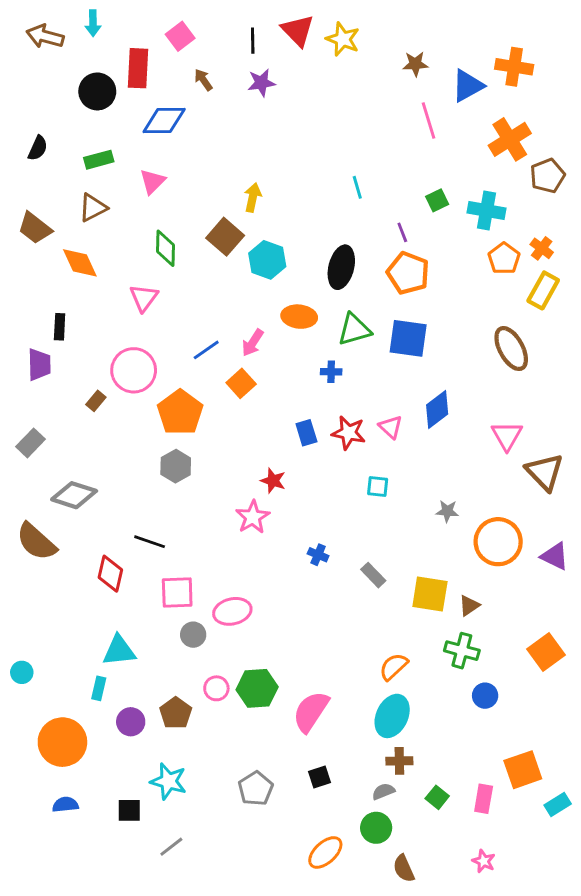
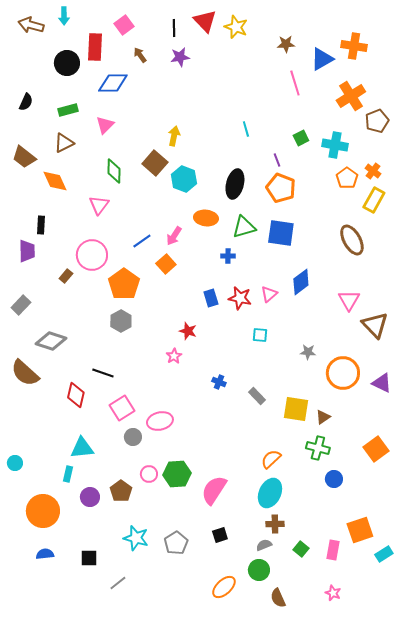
pink triangle: (391, 427) -> (269, 294), turned 36
pink star: (253, 517) -> (174, 356), size x0.7
pink square: (177, 593) -> (122, 408), turned -30
cyan star: (168, 781) -> (136, 538), moved

